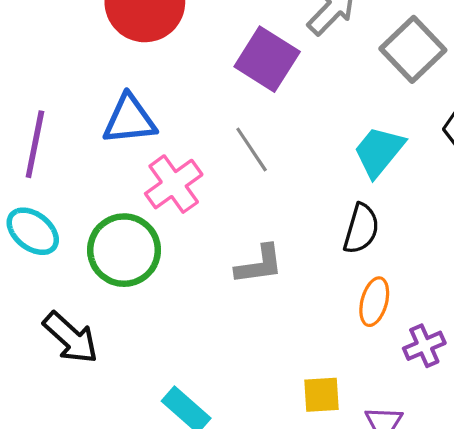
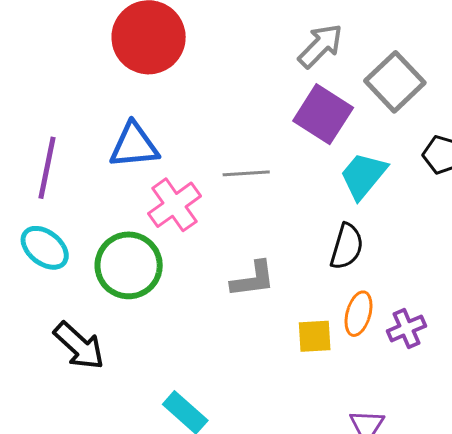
purple square: (267, 59) -> (323, 114), moved
gray line: (252, 150) -> (246, 173), turned -60
purple cross: (424, 346) -> (406, 328), moved
yellow square: (321, 395) -> (315, 336), moved

